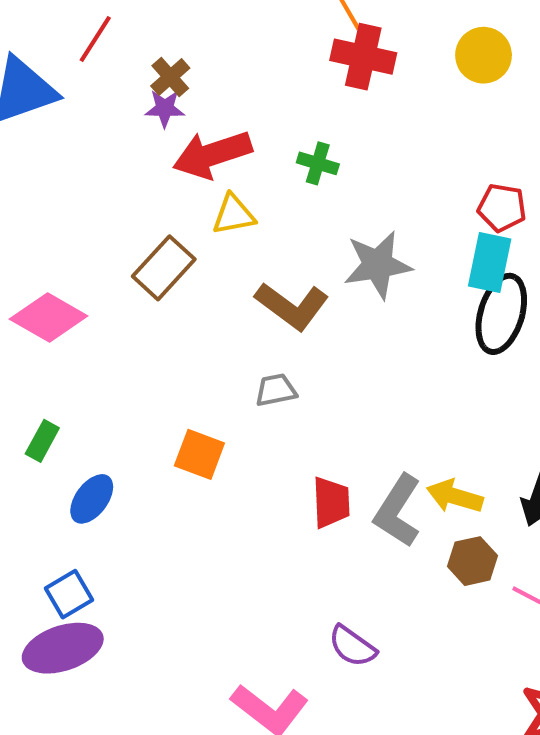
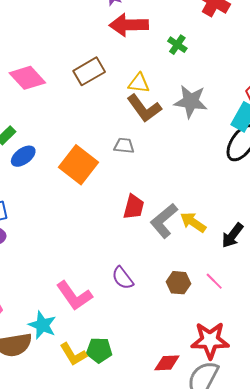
yellow triangle: (233, 215) -> (139, 83), moved
orange square: (199, 454) -> (79, 165), size x1.5
blue ellipse: (92, 499) -> (23, 156), moved
brown hexagon: (472, 561) -> (179, 283), moved

